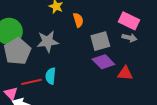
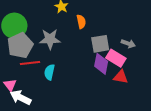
pink rectangle: (129, 21) -> (116, 58), moved
purple diamond: (103, 62) -> (101, 64), turned 50
red line: (31, 82) -> (30, 63), moved

